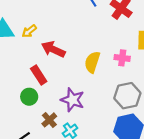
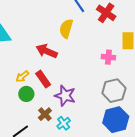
yellow arrow: (29, 31) -> (22, 76), moved
yellow semicircle: (92, 62) -> (66, 29), moved
red rectangle: (39, 75) -> (43, 79), moved

